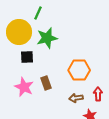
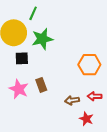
orange hexagon: (79, 70) -> (89, 65), moved
red arrow: (98, 94) -> (95, 96), turned -88

